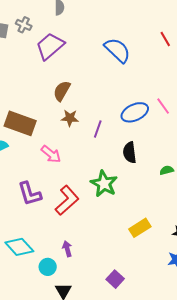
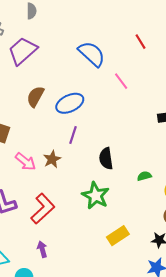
pink line: (163, 106) -> (121, 81), moved
blue ellipse: (135, 112) -> (70, 103), moved
brown star: (70, 118) -> (52, 159), moved, turned -30
green star: (104, 184) -> (96, 196), moved
purple arrow: (67, 249) -> (42, 249), moved

